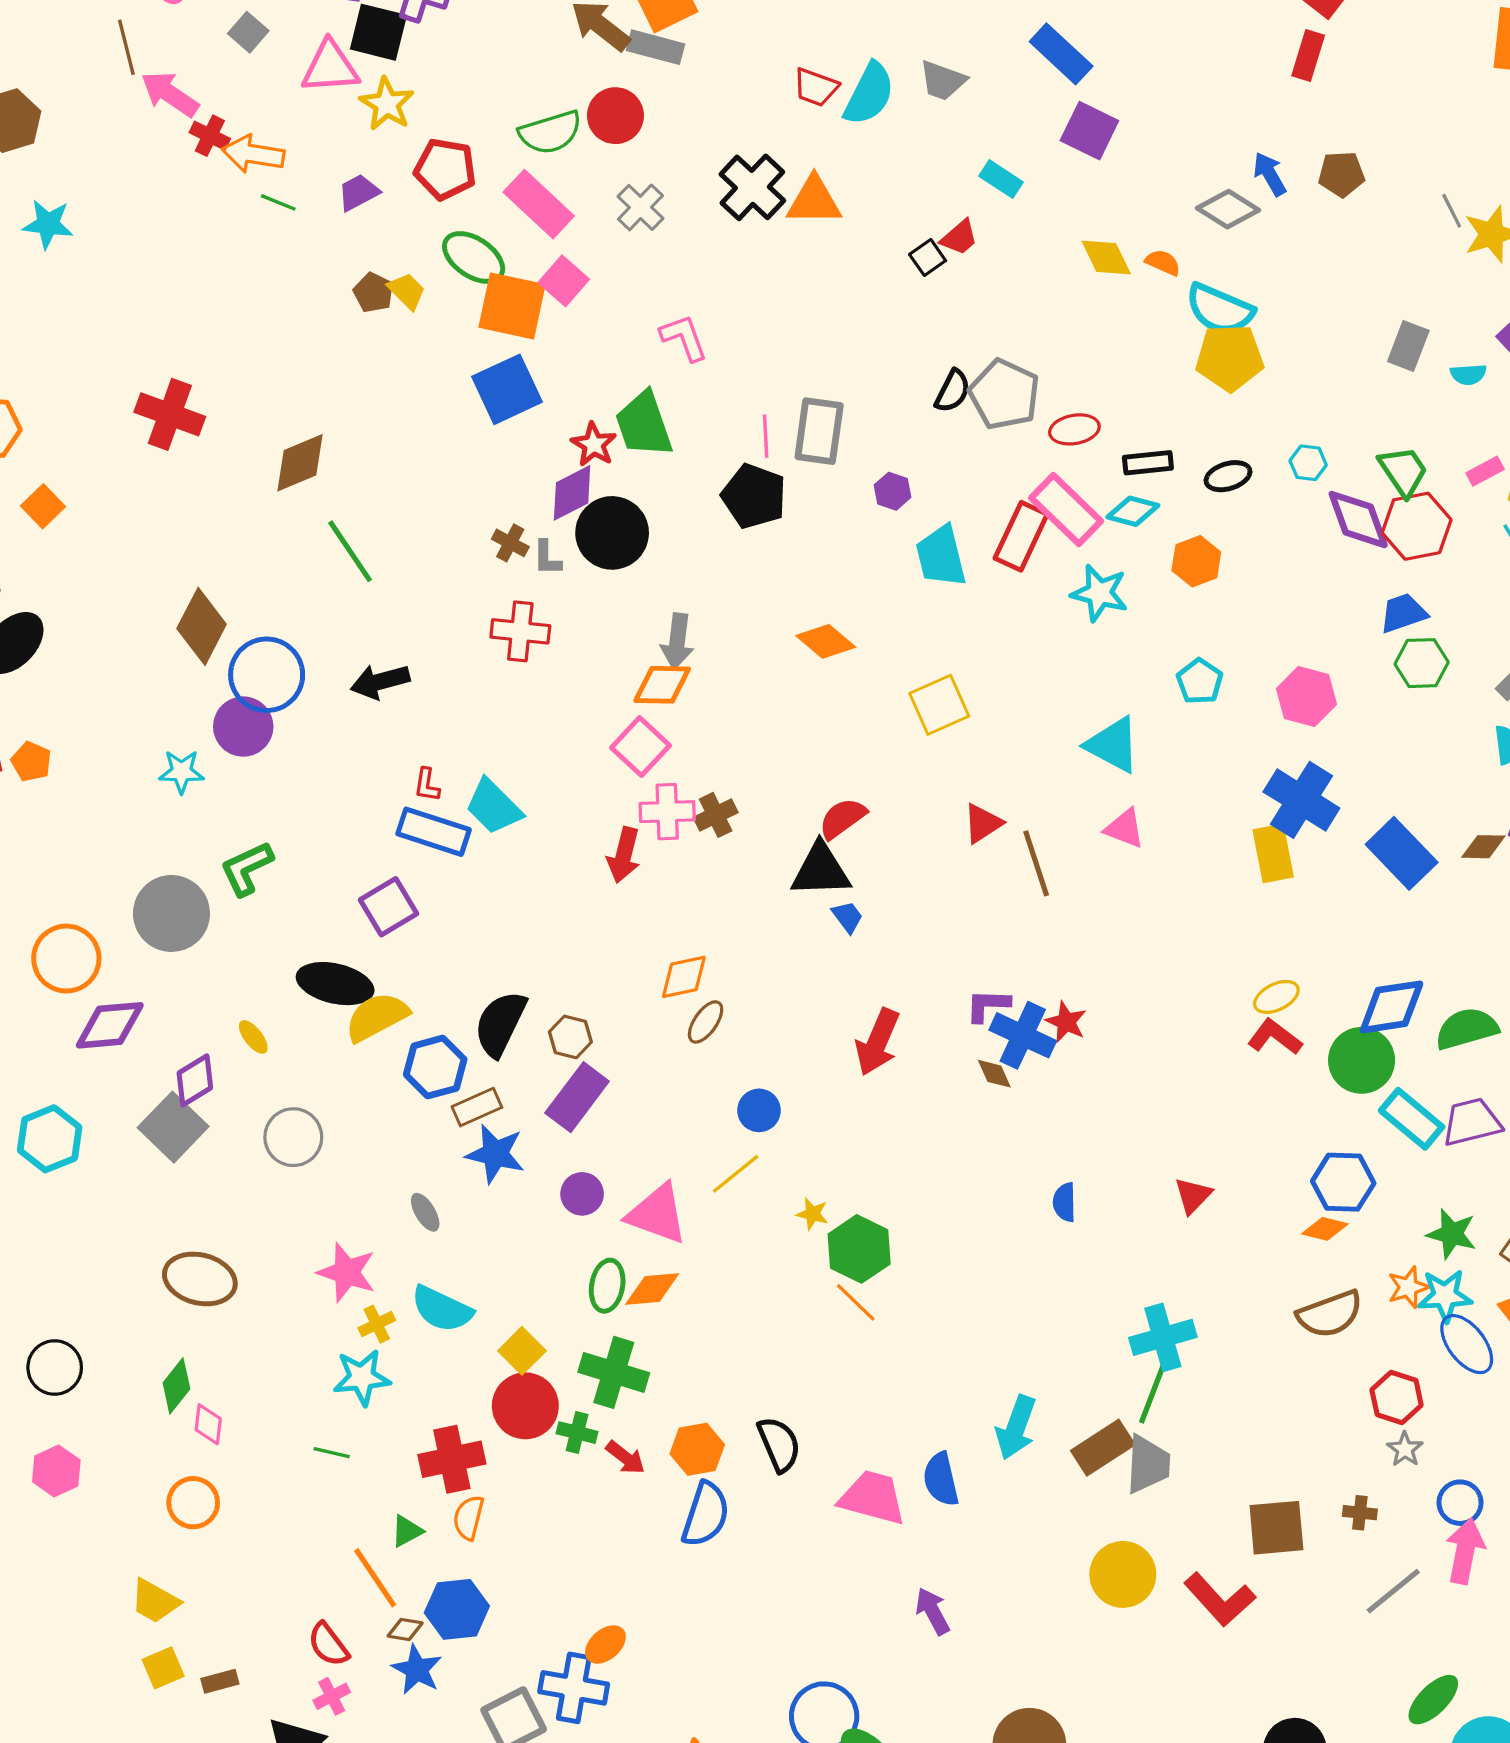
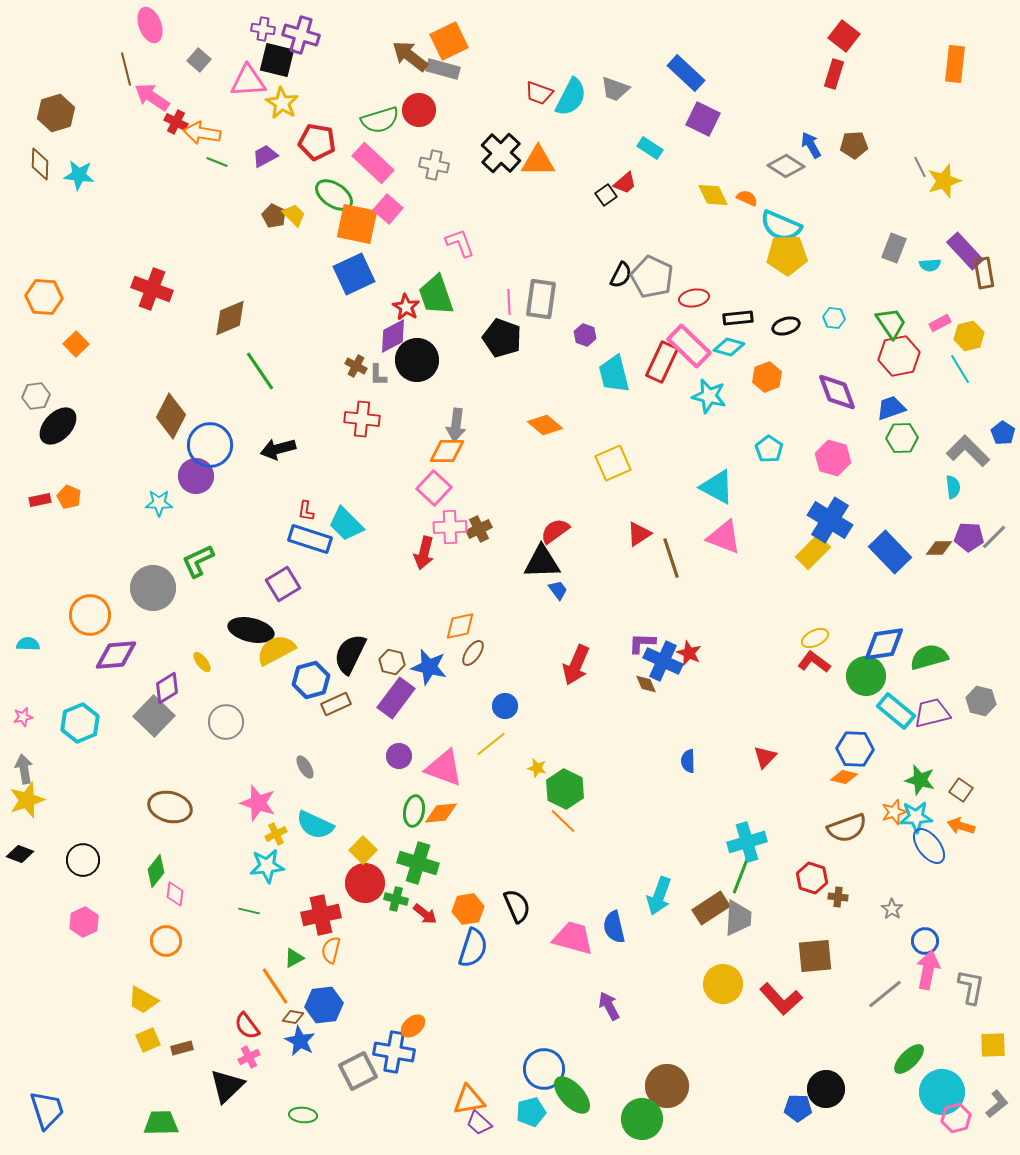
gray cross: (640, 207) -> (434, 165), turned -32
purple diamond: (1358, 520) -> (837, 392), moved
pink triangle: (1125, 828) -> (724, 537), size x1.4
yellow rectangle: (1273, 853) -> (813, 552), turned 56
blue star: (495, 1154) -> (429, 667), moved
red hexagon: (1397, 1398) -> (812, 878), moved
brown cross: (1360, 1513) -> (838, 897), moved

